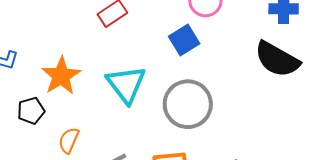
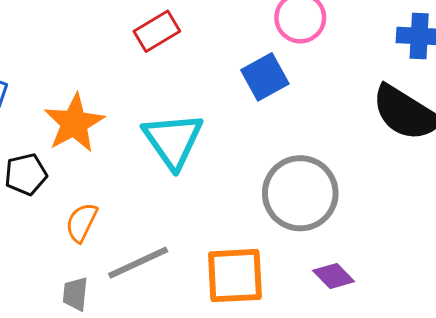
gray circle: (188, 104) -> (300, 193), moved

